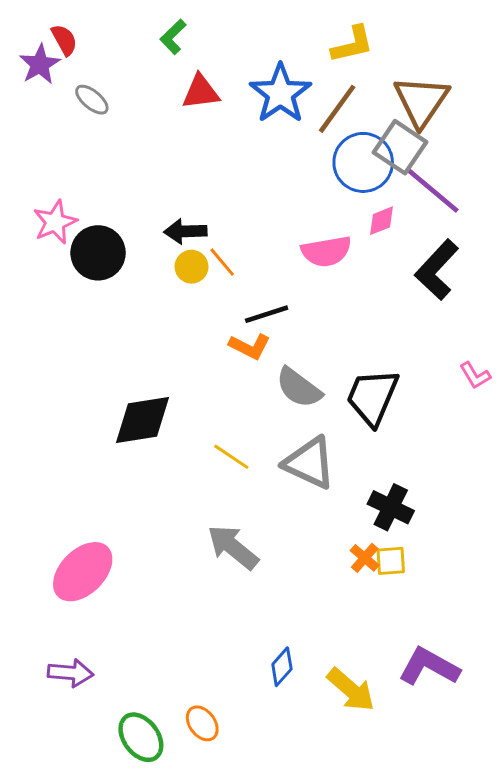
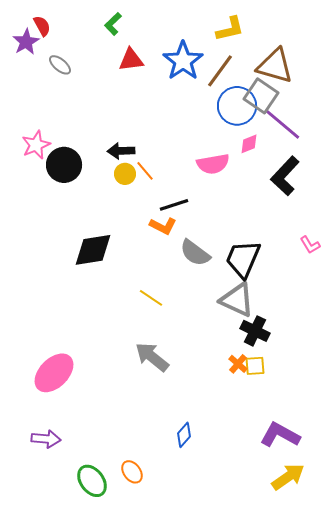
brown triangle: (421, 101) -> (275, 66), turned -48
black diamond: (142, 420) -> (93, 250), moved
gray triangle: (310, 463) -> (237, 300), moved
yellow arrow: (351, 690) -> (288, 477), moved, turned -76

